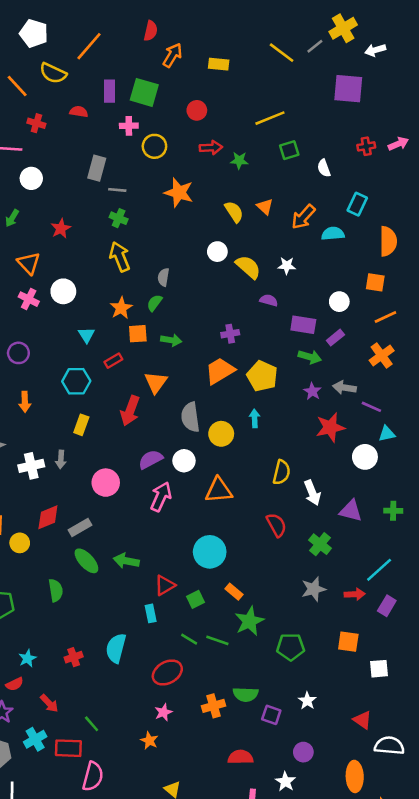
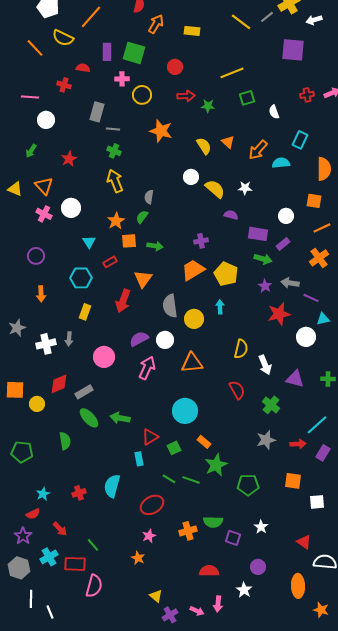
red cross: (36, 123) -> (64, 85), moved

